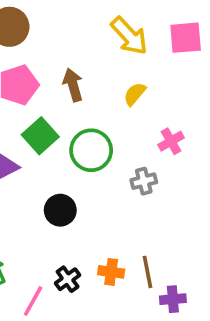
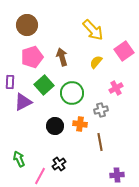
pink square: (186, 38) -> (124, 51), moved, turned -30
orange cross: (111, 272) -> (80, 124), moved
brown line: (147, 272) -> (100, 142), moved

